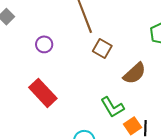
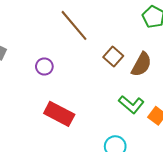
brown square: (102, 48) -> (113, 56), moved, turned 30

